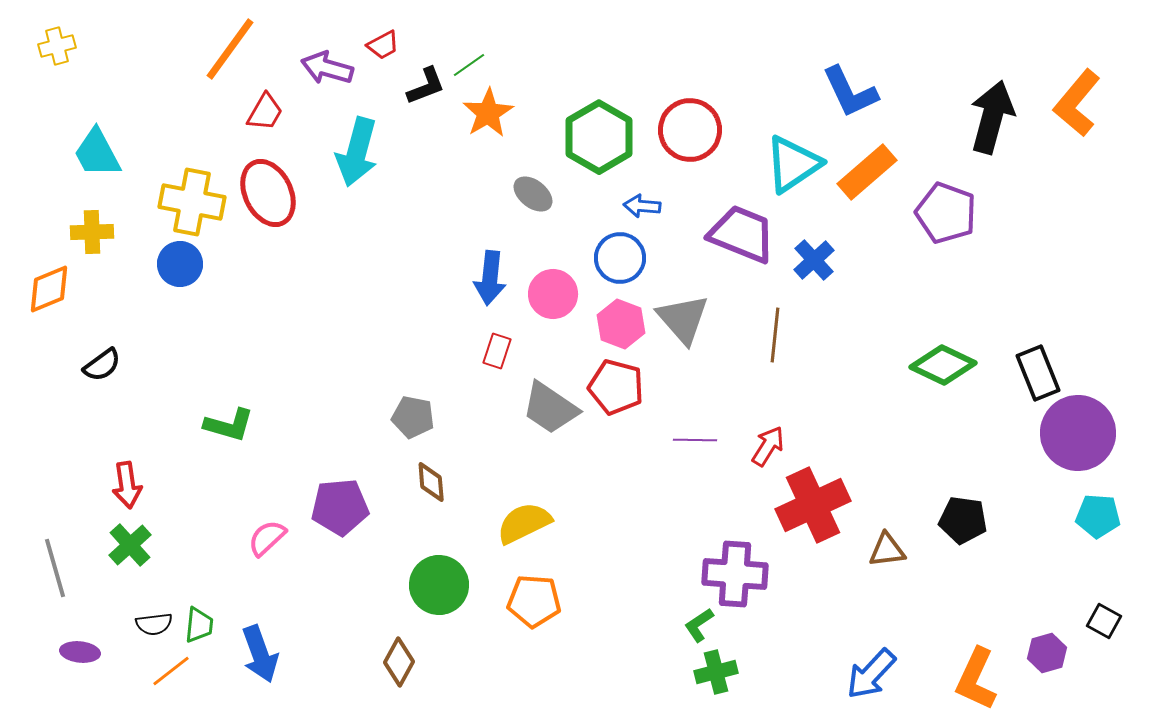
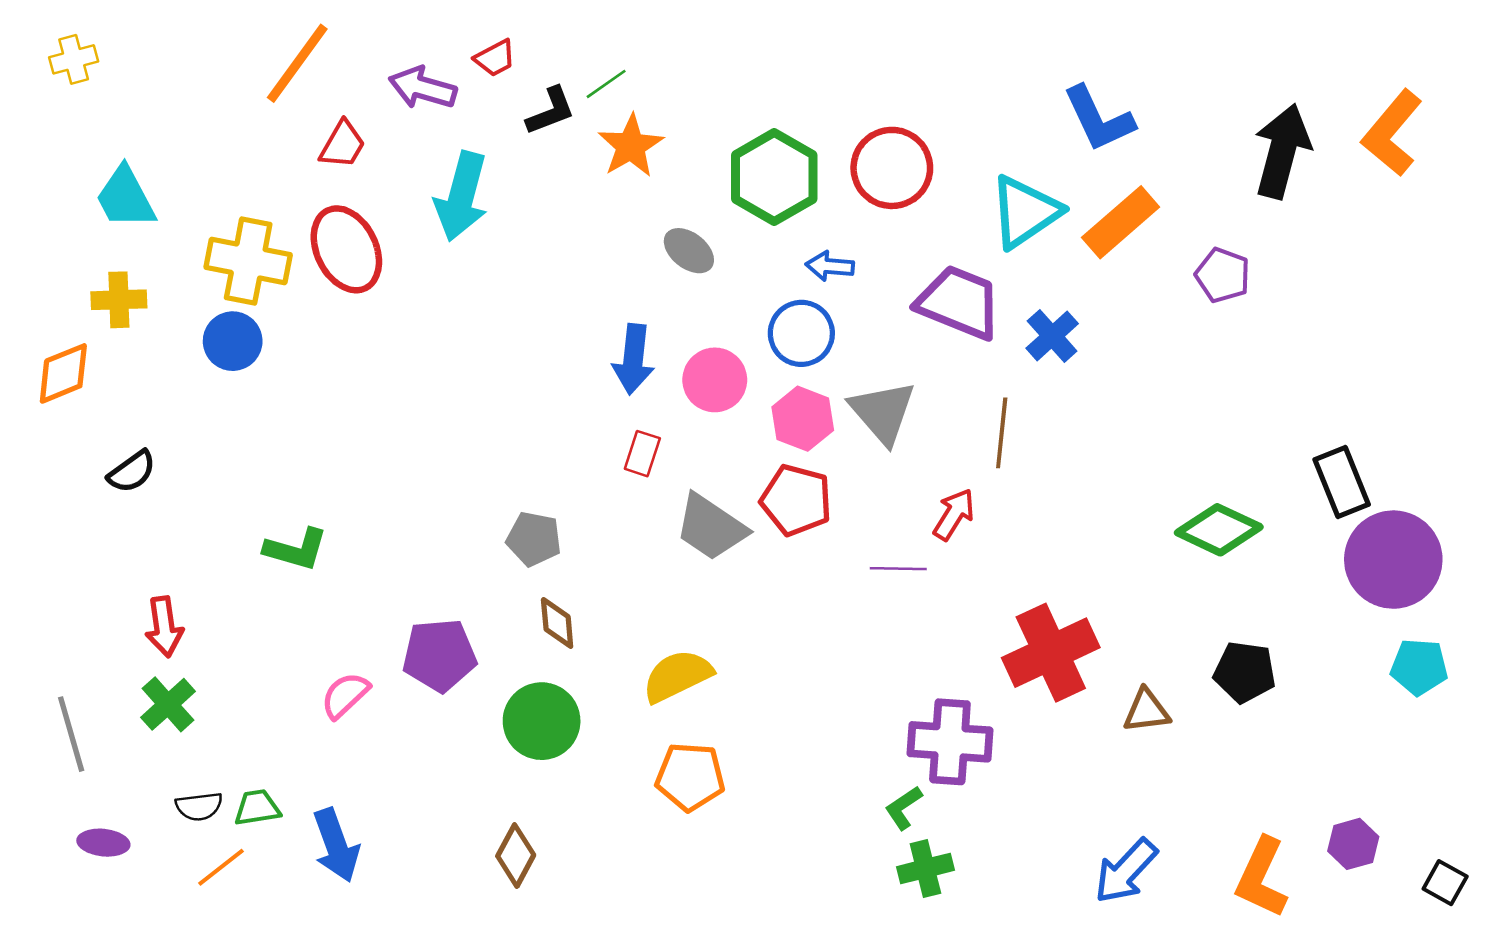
purple pentagon: (946, 213) -> (1223, 275), size x0.7
green diamond: (943, 365) -> (1219, 530), moved
red arrow: (768, 446) -> (954, 514), moved
green circle: (439, 585) -> (542, 721), moved
black square: (1104, 621) -> (1445, 883), moved
green trapezoid: (199, 625) -> (257, 808), turned -105

